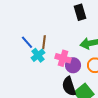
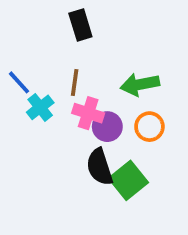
black rectangle: (80, 12) -> (80, 25), moved
brown line: (44, 42) -> (75, 82), moved

